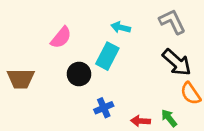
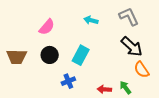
cyan rectangle: (107, 56) -> (81, 55), moved
black circle: (79, 74) -> (50, 55), moved
blue cross: (104, 108) -> (68, 81), moved

